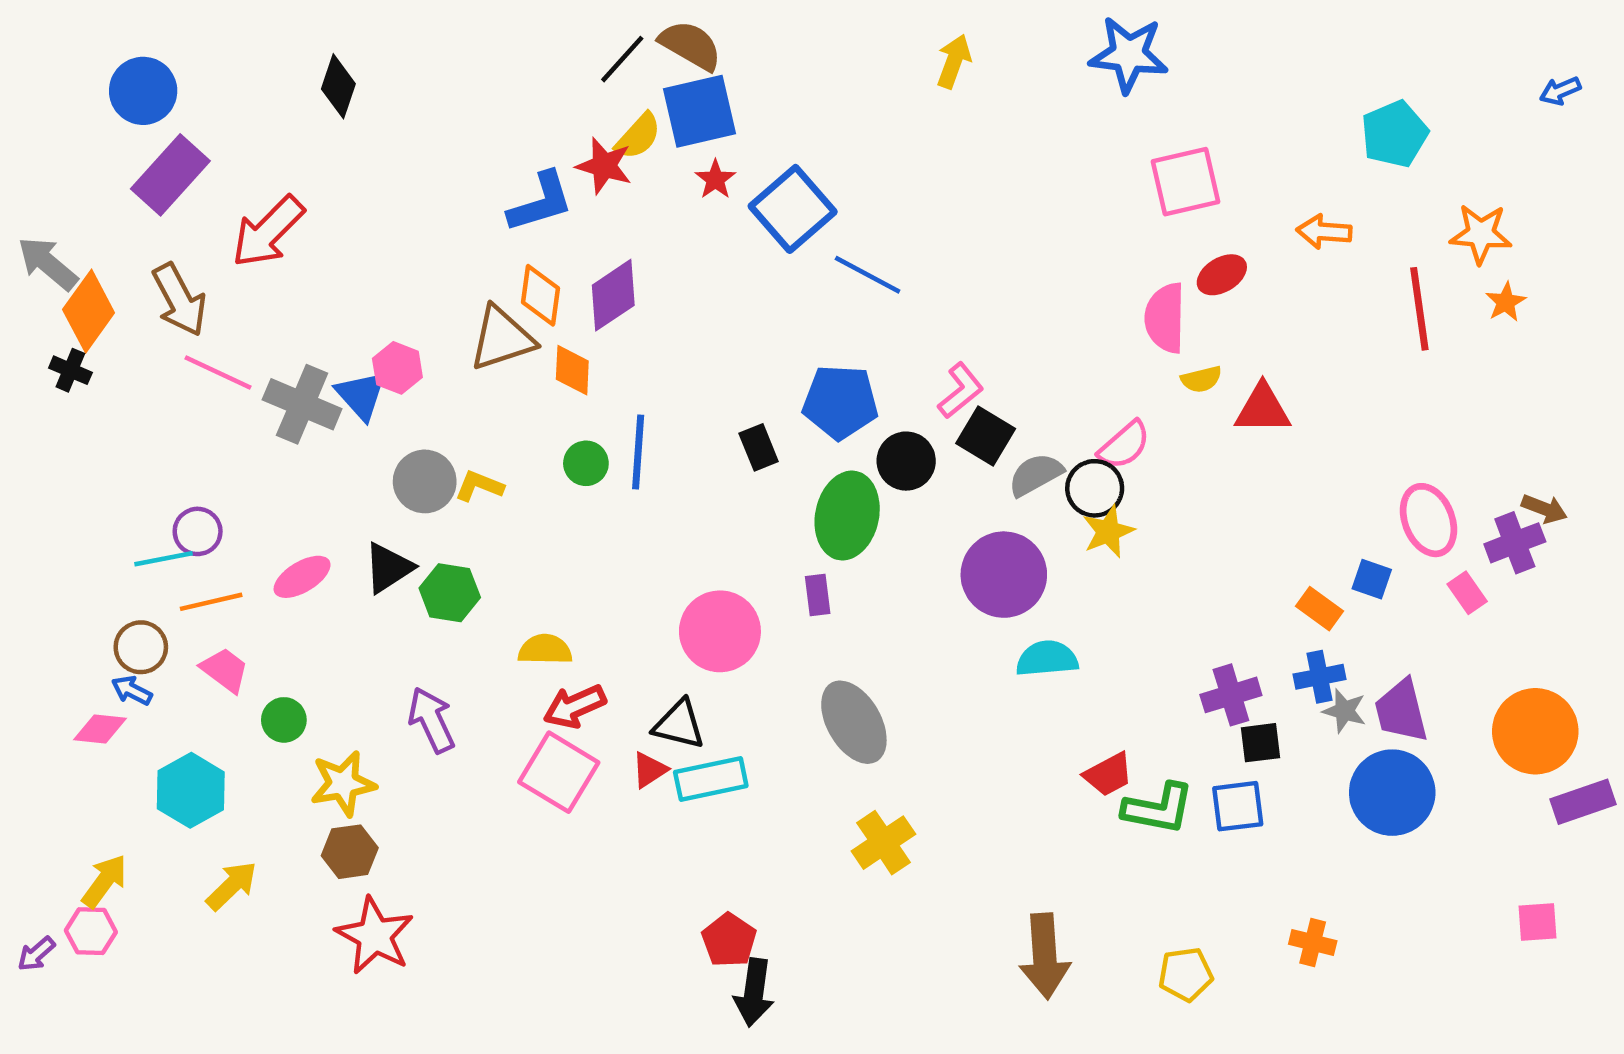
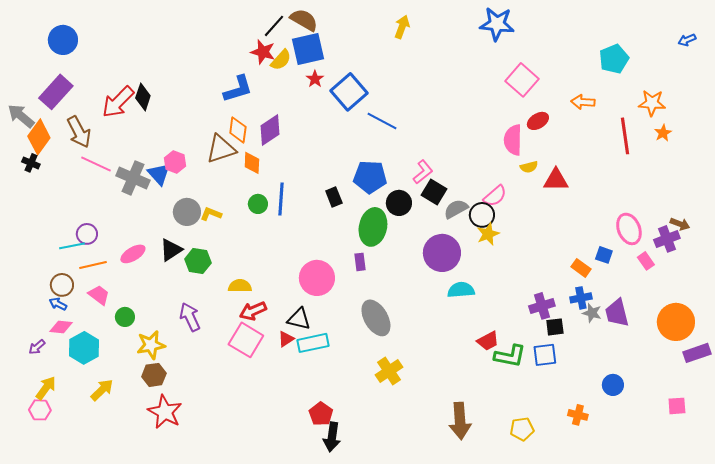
yellow arrow: (954, 61) -> (402, 27), moved
black diamond: (338, 86) -> (143, 97), moved
red star: (604, 166) -> (263, 52), moved
purple rectangle: (170, 175) -> (56, 92), moved
pink square: (1186, 182) -> (522, 80), turned -36
pink diamond: (100, 729) -> (61, 327), moved
blue circle: (1392, 793) -> (613, 385), moved, size x0.6
purple arrow: (36, 954) -> (37, 347), moved

